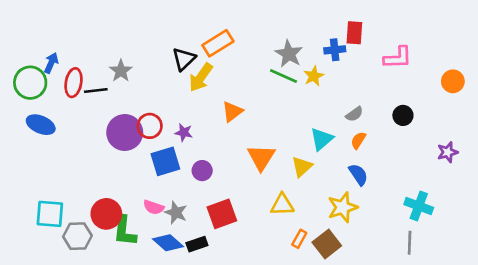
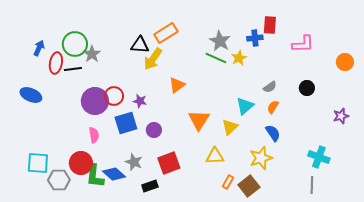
black triangle: (184, 59) -> (140, 45), turned 48
green circle: (30, 83) -> (75, 44), moved
pink semicircle: (154, 207) -> (94, 135), moved, turned -119
blue diamond: (168, 243) -> (114, 174), moved

